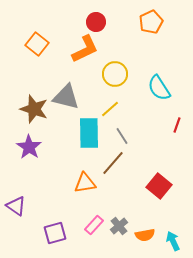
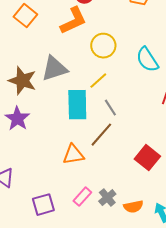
gray triangle: (66, 97) -> (54, 69), turned -32

